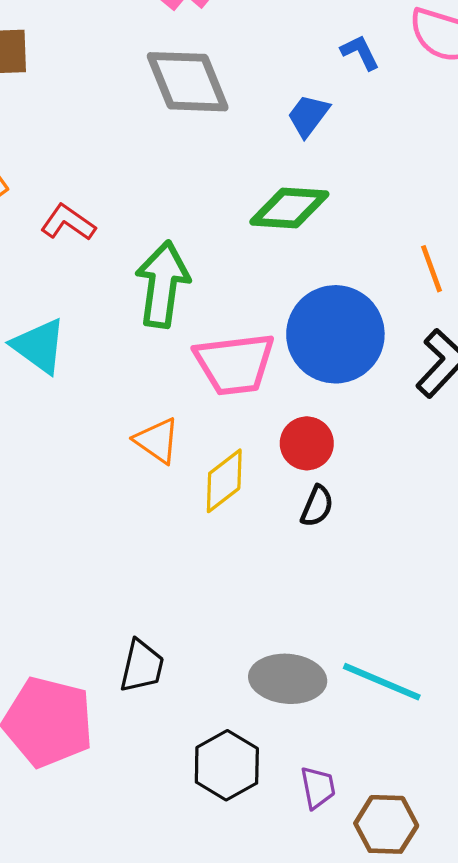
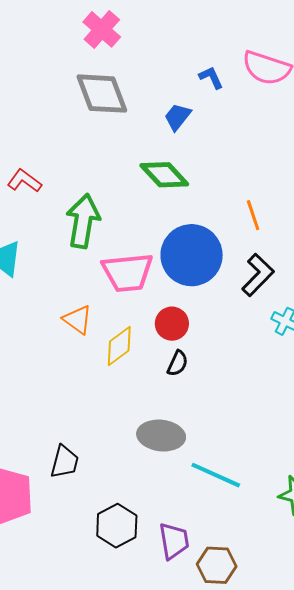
green diamond: (289, 208) -> (164, 175), turned 42
gray ellipse: (288, 679) -> (161, 436), moved
purple trapezoid: (318, 787) -> (174, 541), size x1.4

